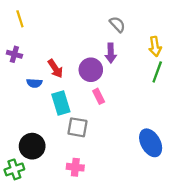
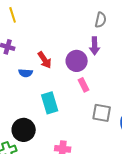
gray semicircle: (117, 24) -> (101, 20), turned 56
cyan rectangle: (61, 103) -> (50, 103), moved
gray square: (78, 127) -> (102, 113), moved

